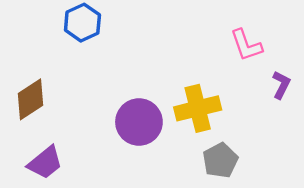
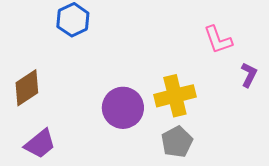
gray pentagon: (220, 160) -> (177, 142), moved

